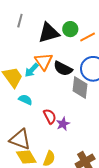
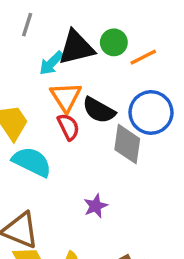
cyan arrow: (32, 70) -> (51, 63), moved
cyan semicircle: (25, 100) -> (32, 162), size x1.6
red semicircle: (50, 116) -> (68, 127), moved

